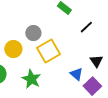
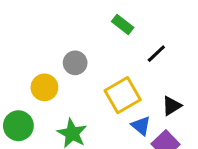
yellow square: (48, 51) -> (123, 95), moved
black triangle: (96, 61) -> (172, 106), turned 32

